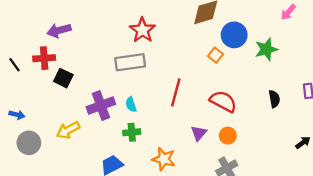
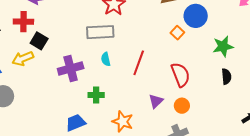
green star: (266, 49) -> (223, 46), moved
red semicircle: (223, 101) -> (180, 75), turned 35
cyan semicircle: (131, 104) -> (106, 59), moved
yellow arrow: (68, 130) -> (23, 59), moved

